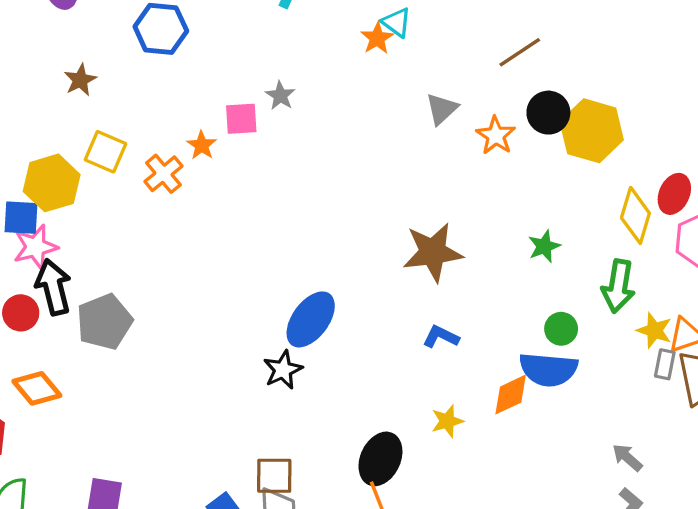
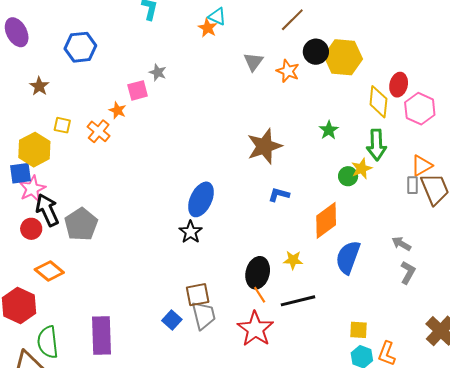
yellow square: (105, 152) -> (62, 125), size x0.7
yellow star: (654, 330) -> (362, 169), moved, turned -30
blue semicircle: (548, 369) -> (348, 257), moved, turned 116
orange diamond: (511, 395) -> (326, 220), size x1.4
yellow star: (447, 421) -> (293, 260), moved, turned 30

